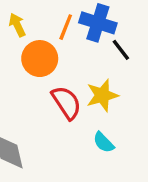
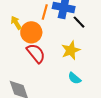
yellow arrow: (17, 25) -> (16, 23), moved
red semicircle: (66, 103) -> (36, 53), moved

